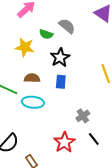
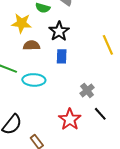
brown semicircle: (32, 78) -> (32, 45), moved

